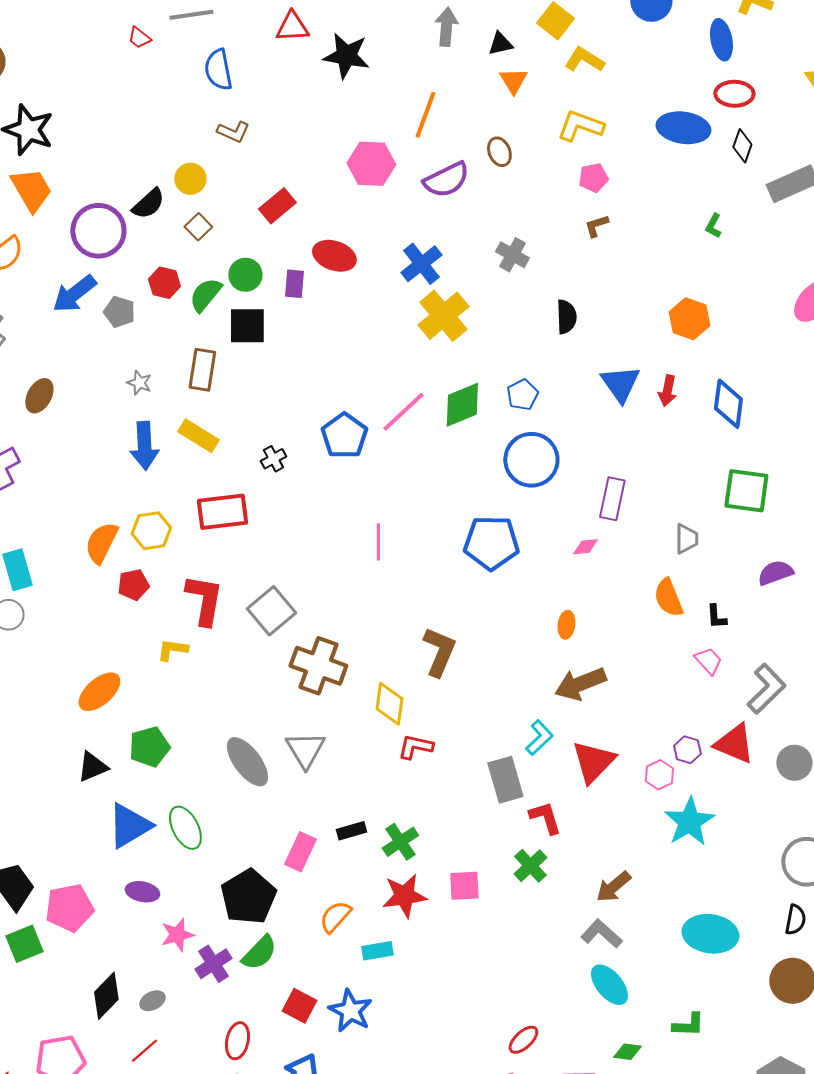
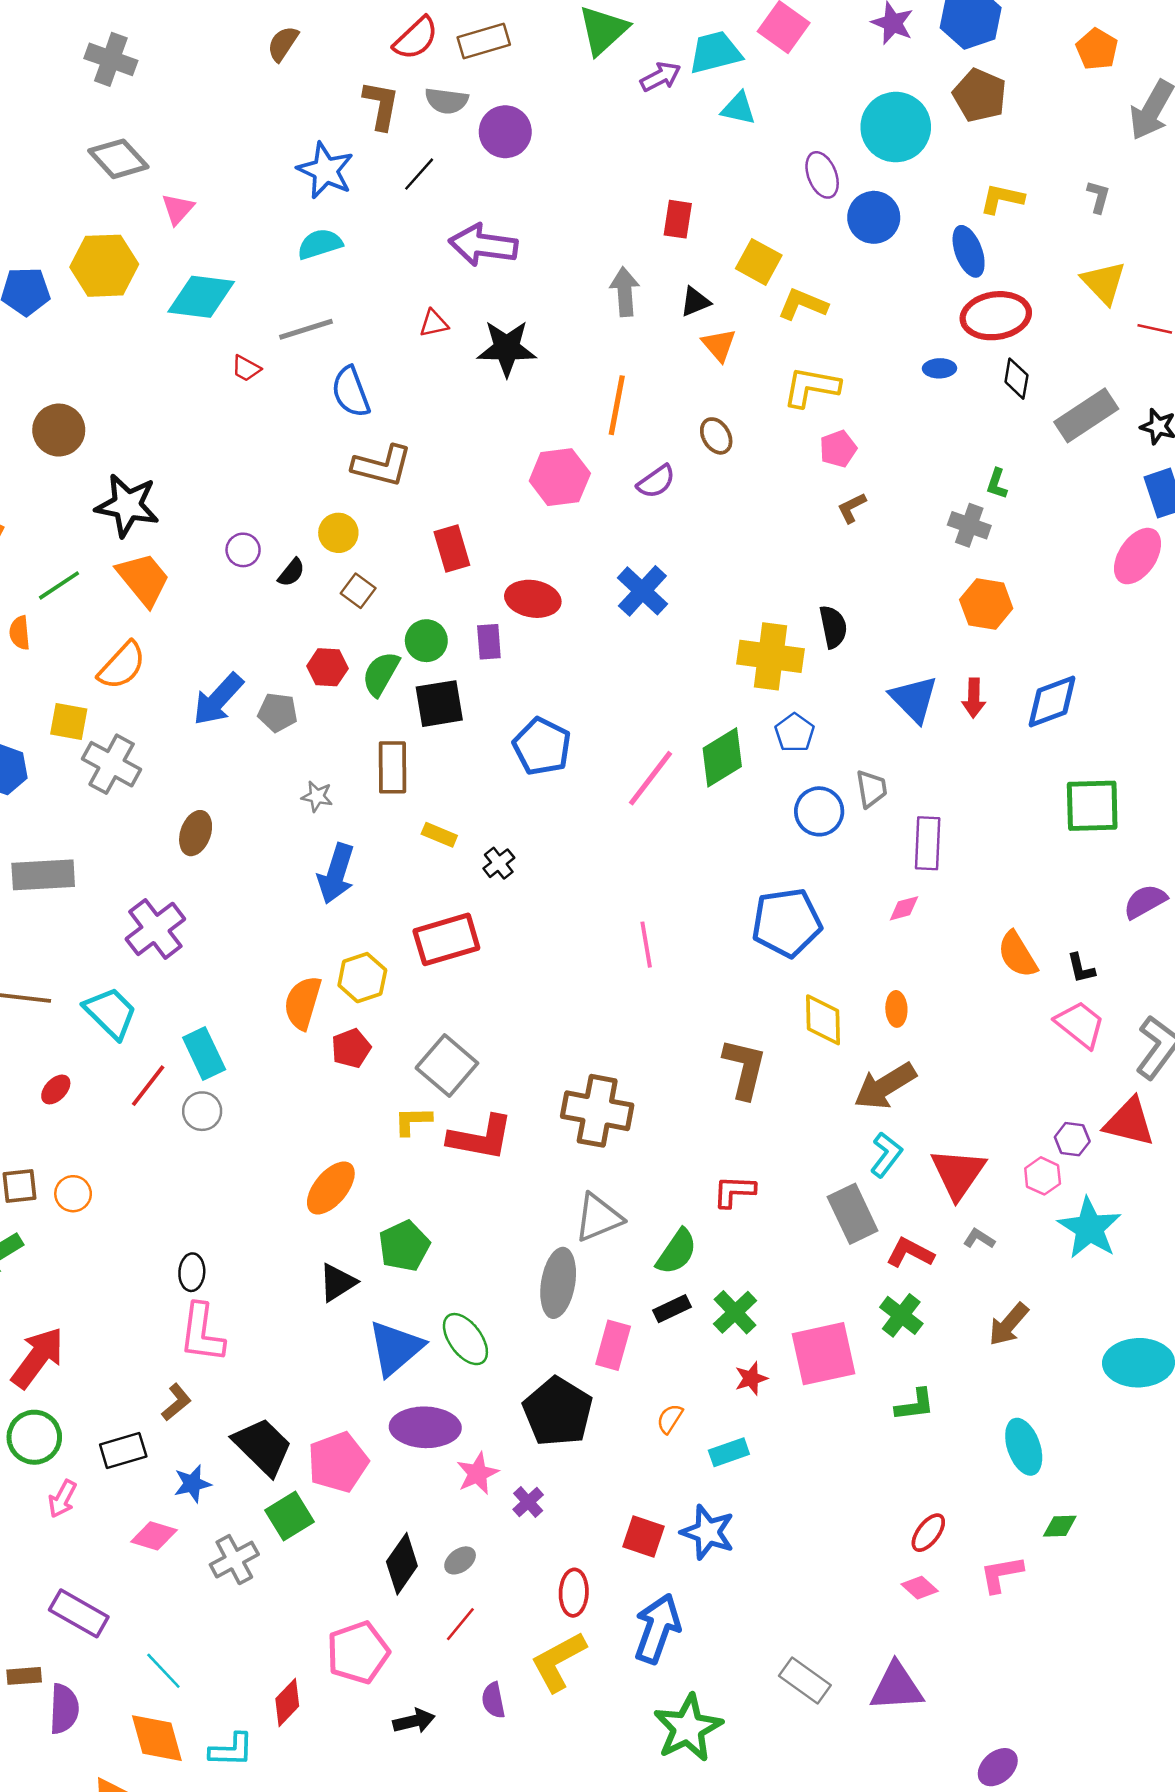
red triangle: (292, 27) -> (434, 323), size x0.7
red ellipse: (734, 94) -> (996, 316), size x1.4
blue ellipse: (683, 128) -> (940, 368), size x0.5
brown L-shape: (233, 132) -> (382, 466), size x1.5
purple semicircle: (446, 180) -> (656, 482), size x0.7
black semicircle: (148, 204) -> (291, 573), size x0.7
red rectangle: (277, 206) -> (452, 548), turned -57
purple circle: (98, 231) -> (243, 550), moved, size x0.5
gray cross: (512, 255) -> (969, 525), moved
yellow cross: (443, 316) -> (770, 656), moved, turned -33
blue diamond: (728, 404) -> (1052, 702), turned 72
yellow rectangle: (198, 436) -> (439, 835), moved, size x0.7
blue pentagon: (344, 436) -> (542, 746), moved
blue arrow: (144, 446) -> (336, 874), turned 30
blue circle: (531, 460) -> (819, 811), size x0.7
gray trapezoid: (686, 539) -> (871, 789), moved
red L-shape: (204, 600) -> (481, 1138), moved, turned 100
gray square: (271, 611) -> (447, 1066), moved
pink trapezoid: (708, 661) -> (1080, 1024), size x1.4
brown arrow: (580, 684) -> (885, 1086), moved
yellow diamond: (389, 704) -> (823, 1020), moved
gray triangle: (305, 750) -> (598, 1218), turned 48
gray ellipse: (247, 762) -> (558, 1283), moved, turned 56
red L-shape: (545, 818) -> (910, 1253), turned -36
pink square: (464, 886) -> (823, 1354), size x1.6
purple ellipse: (142, 892) -> (425, 1427), size x1.6
red star: (404, 896) -> (751, 1378), size x0.6
orange semicircle: (335, 917) -> (670, 1419), size x0.7
gray L-shape: (601, 934) -> (979, 1239), moved, size x0.6
green semicircle: (259, 953) -> (677, 1252), moved
purple cross: (213, 964) -> (528, 1502), size x0.7
cyan ellipse: (609, 985) -> (1024, 1447), turned 30
green L-shape: (688, 1025) -> (915, 1405), moved

